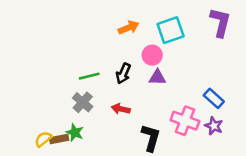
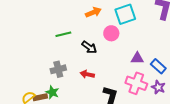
black arrow: (123, 73) -> (89, 47), turned -77
green line: (89, 76) -> (63, 34), moved
purple triangle: (157, 77) -> (137, 58), moved
gray cross: (83, 102) -> (58, 69), turned 35

